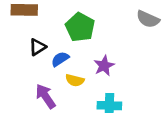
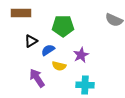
green pentagon: (80, 27) -> (63, 26), turned -30

